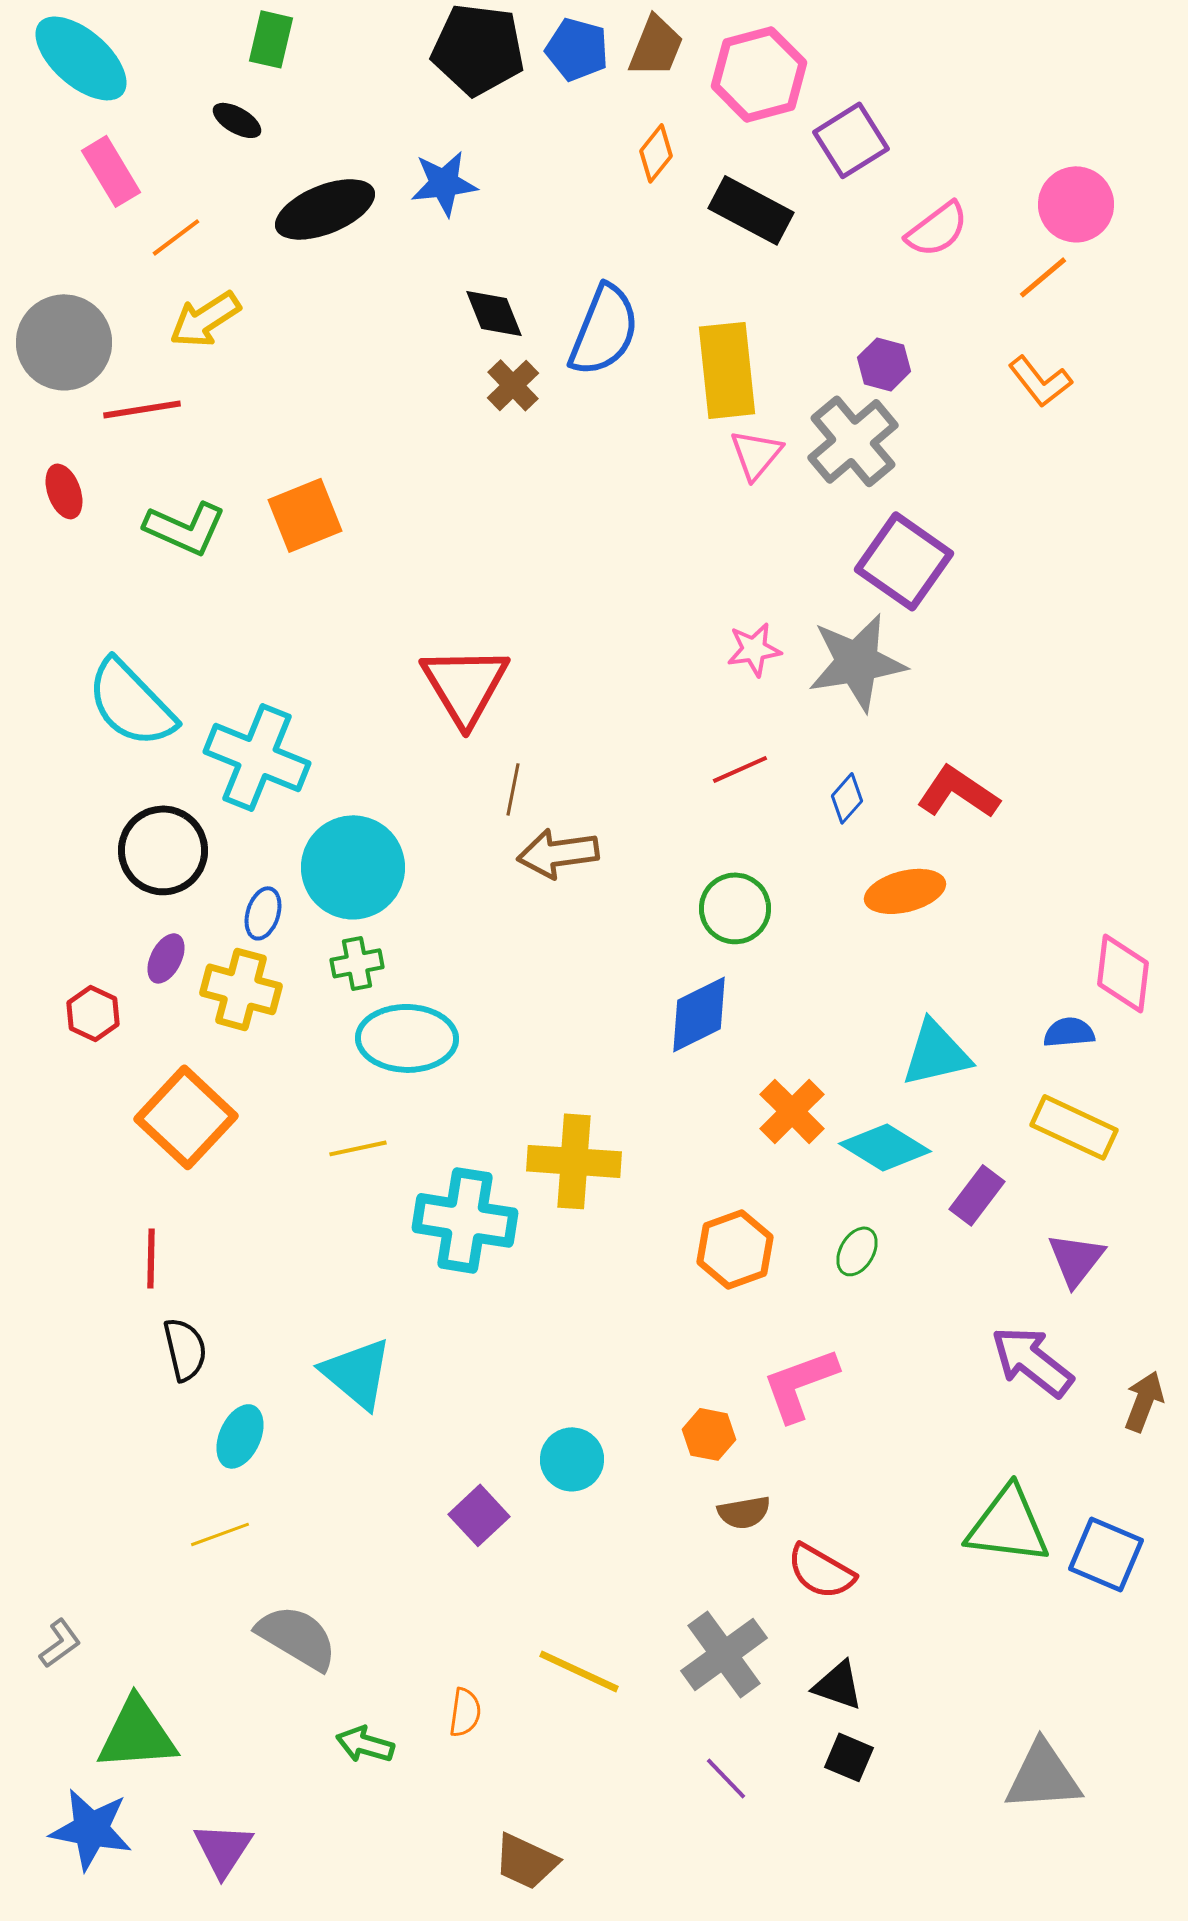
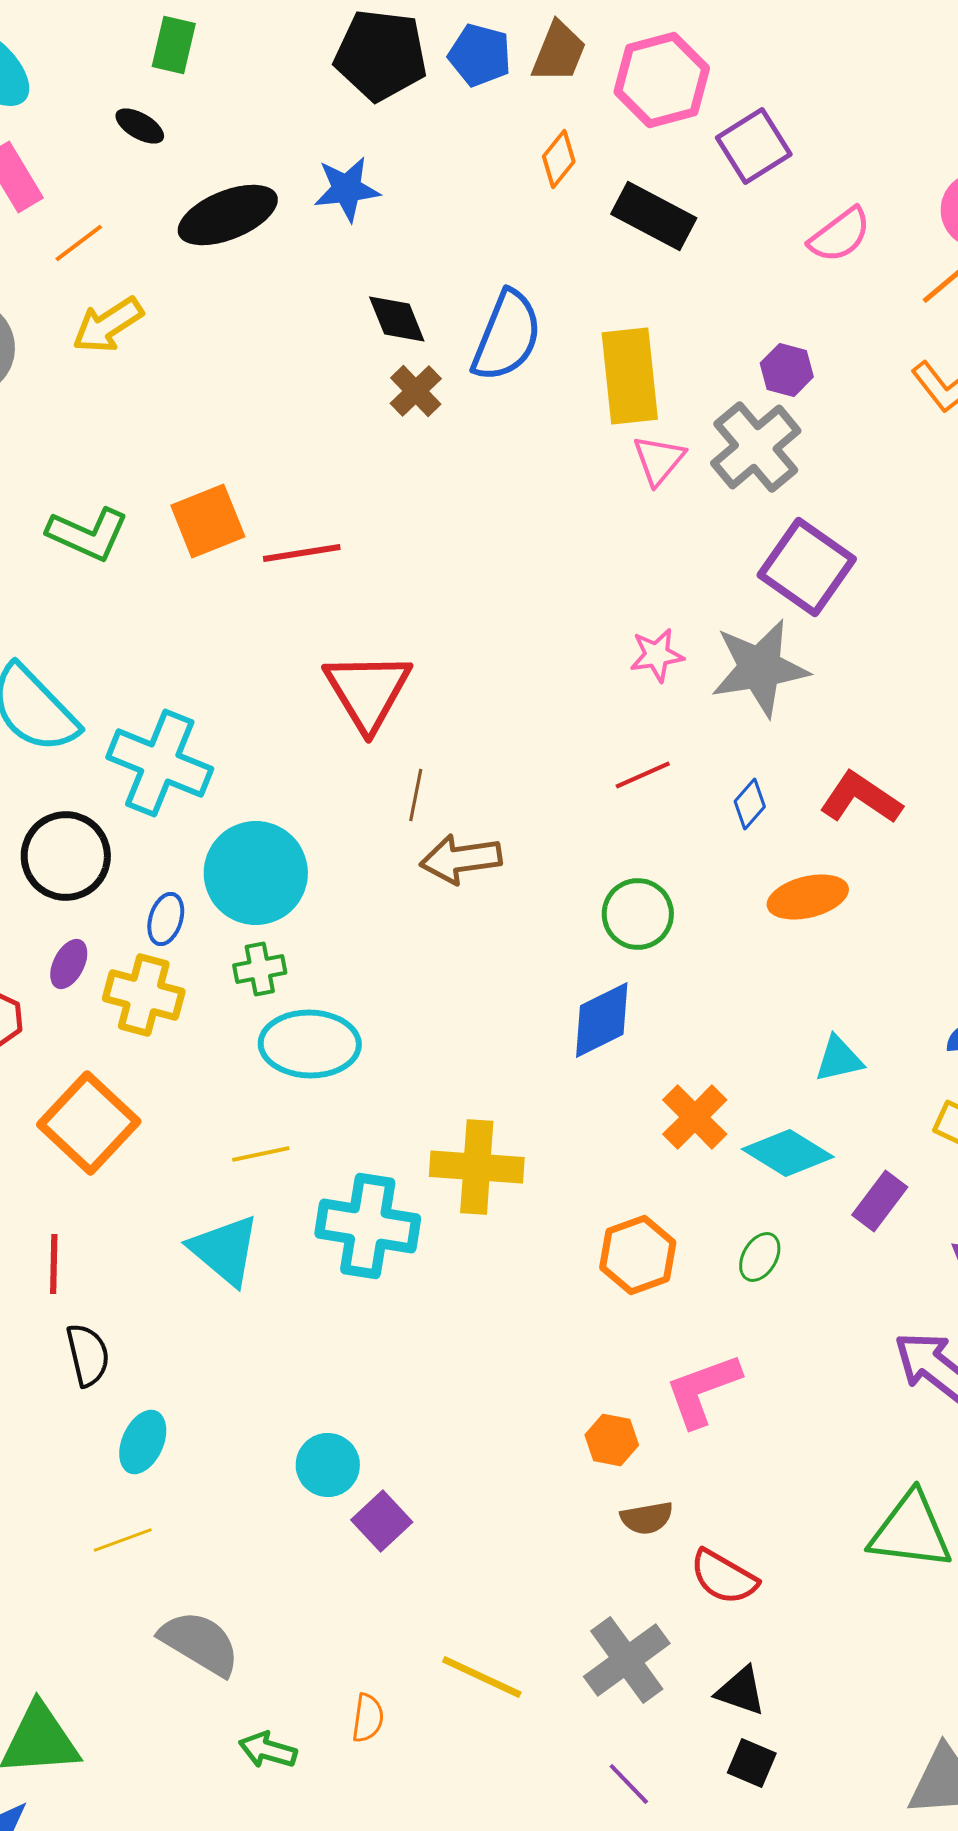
red line: (142, 409) -> (302, 553), moved
cyan triangle: (936, 1053) -> (839, 1059), size x0.7
cyan triangle: (357, 1373) -> (225, 1250), moved
cyan circle: (572, 1459) -> (328, 1465), moved

